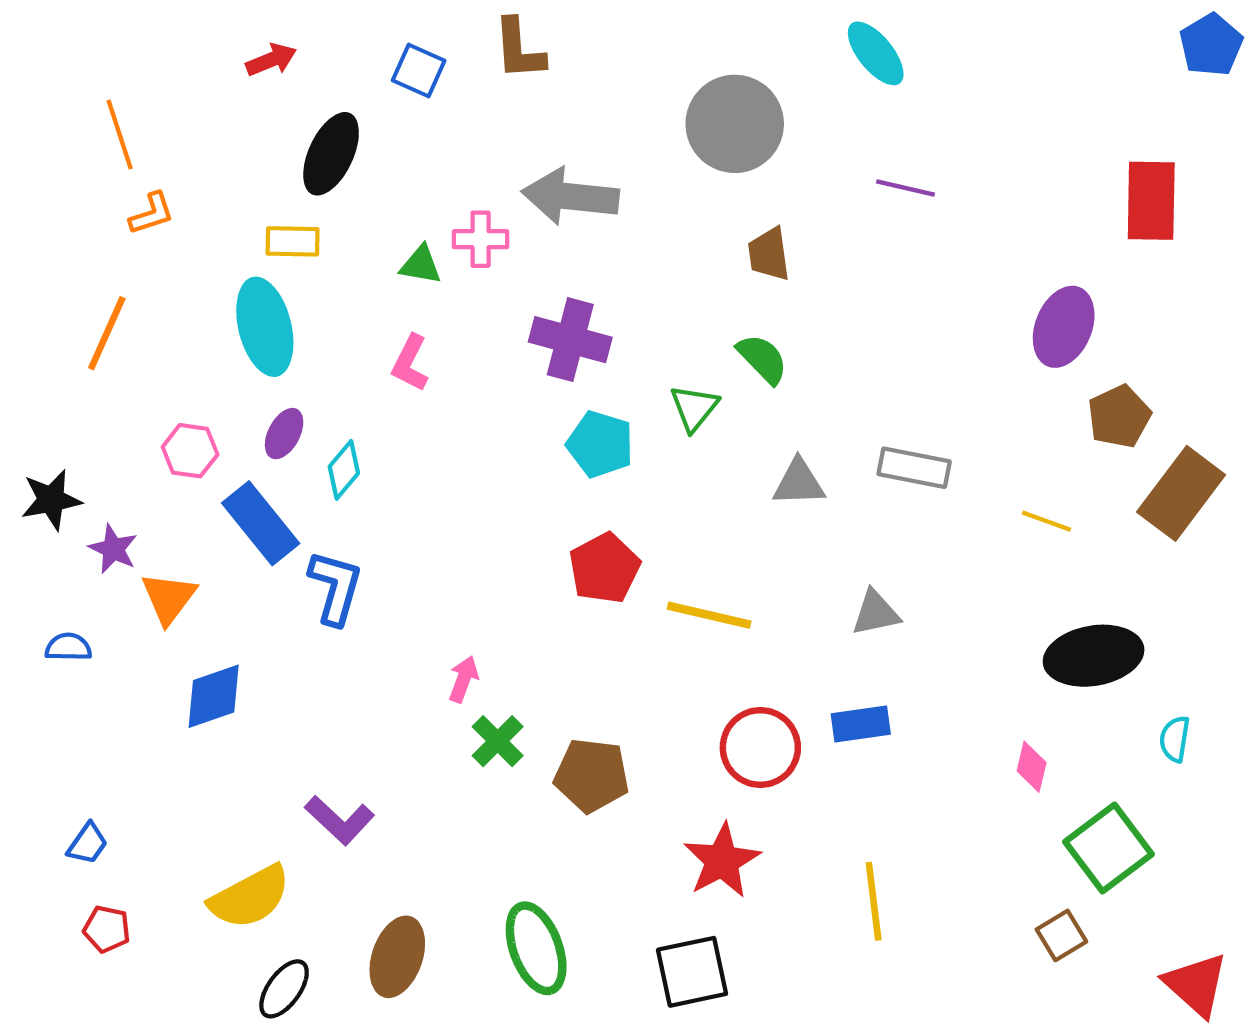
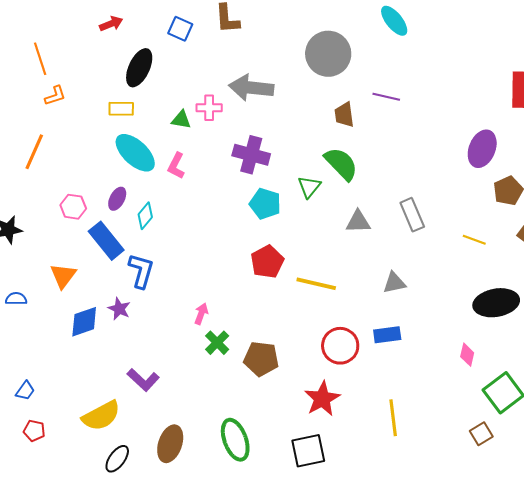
purple line: (906, 188) -> (386, 97), moved
cyan ellipse: (265, 327) -> (135, 153), moved, turned -33
green semicircle: (762, 359) -> (341, 164), size x1.4
gray rectangle: (914, 468) -> (412, 215), turned 56
purple star: (113, 549) -> (119, 309), moved

